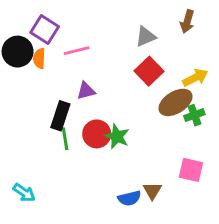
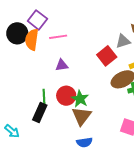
gray triangle: (146, 37) -> (123, 41), moved
orange semicircle: (39, 58) -> (32, 40), size x1.5
black rectangle: (60, 116) -> (40, 113), moved
brown triangle: (152, 191) -> (82, 116), moved, size x1.5

